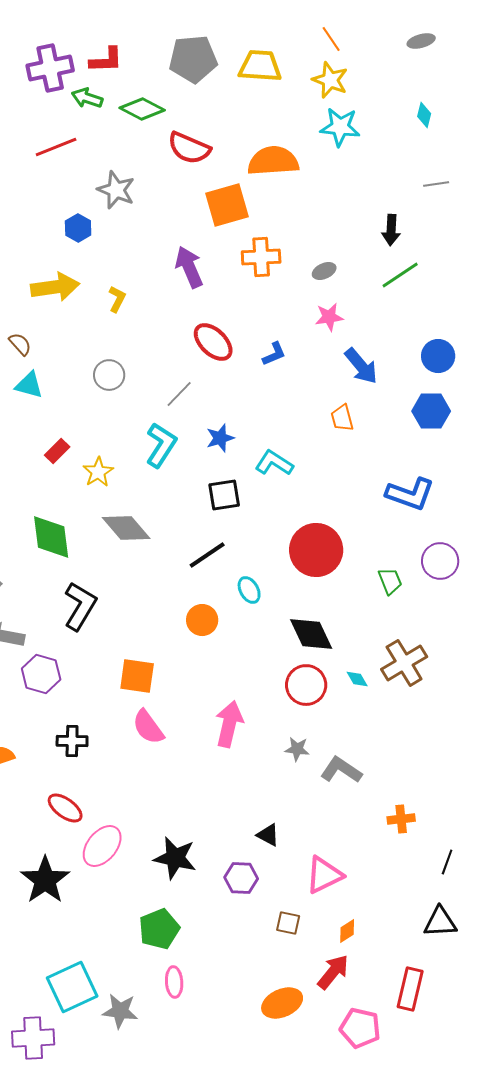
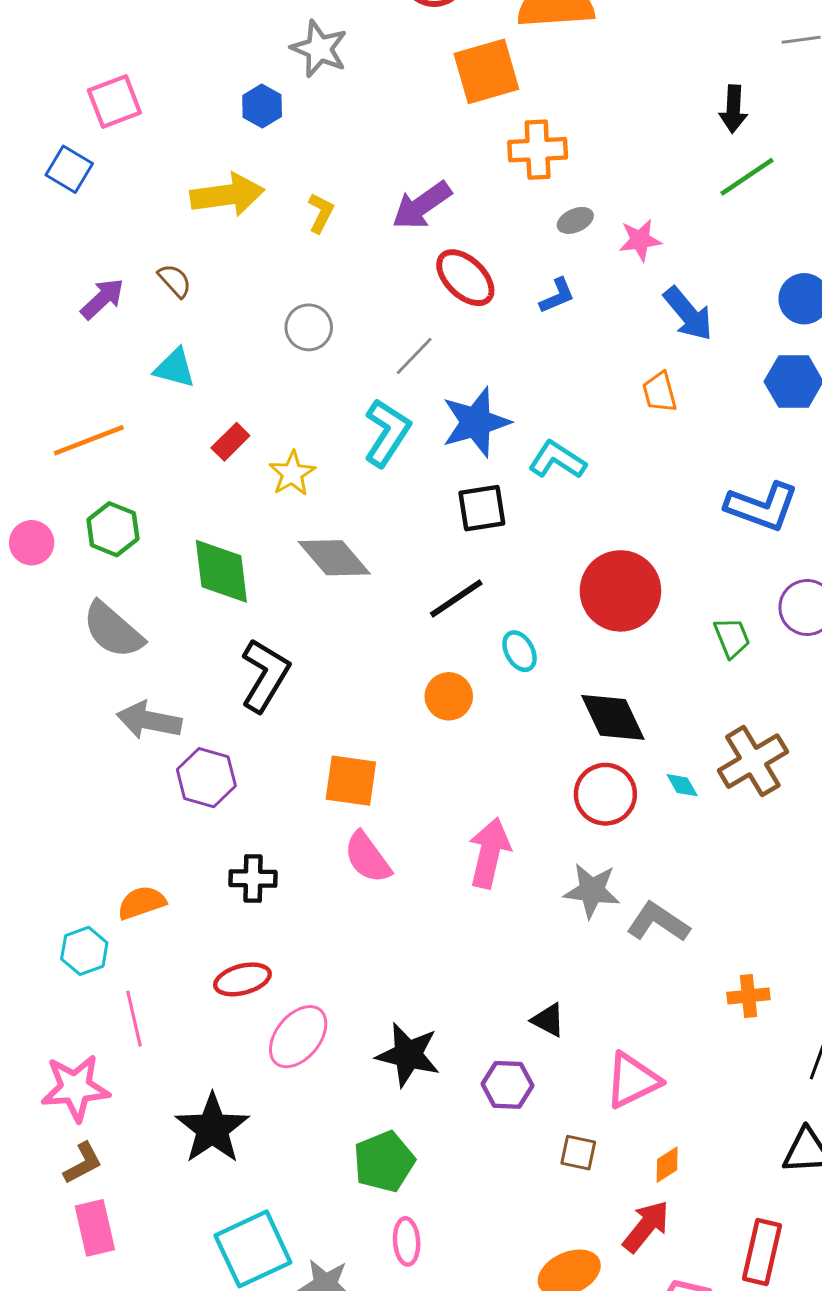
purple arrow: (189, 267) -> (422, 205), moved, turned -102
gray ellipse: (324, 271) -> (575, 220), moved
cyan triangle: (29, 385) -> (175, 368), moved
blue star: (220, 438) -> (476, 422), size x1.6
gray star: (297, 749) -> (592, 891), size x1.5
red ellipse: (65, 808) -> (242, 979), turned -51
black star: (45, 880) -> (212, 1129), moved

